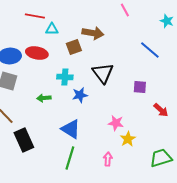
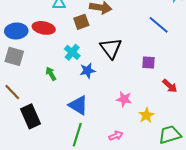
cyan cross: (65, 77) -> (72, 52), turned 35
green arrow: (44, 98) -> (51, 74), turned 64
yellow star: (128, 139) -> (146, 115), moved
pink arrow: (108, 159) -> (116, 136), turned 64

